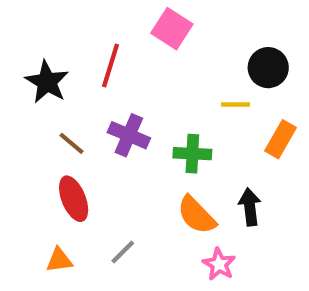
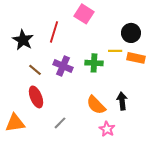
orange rectangle: (280, 139) -> (136, 58), moved, turned 72
green cross: (192, 154) -> (94, 63), moved
orange triangle: (59, 260) -> (15, 123), moved, size x1.5

